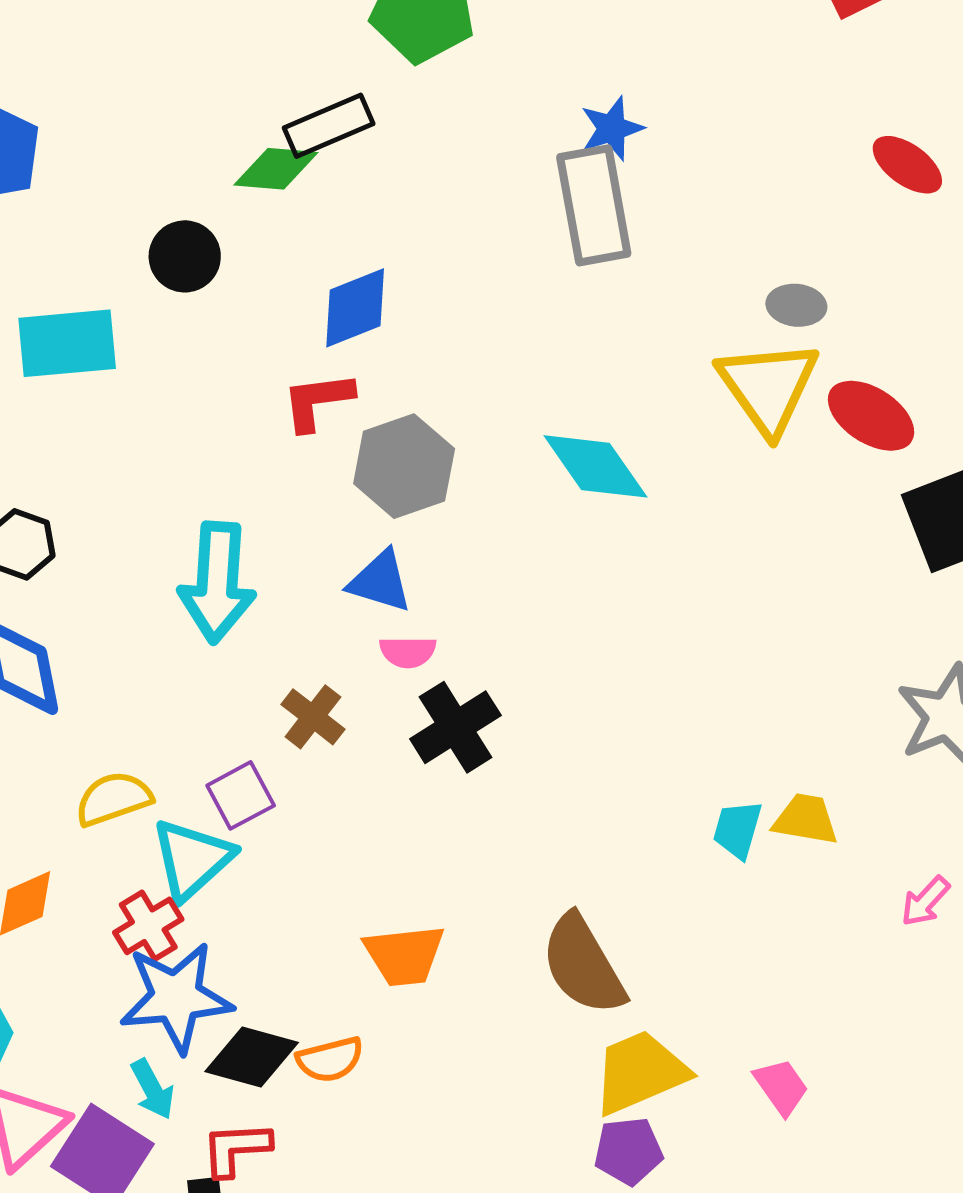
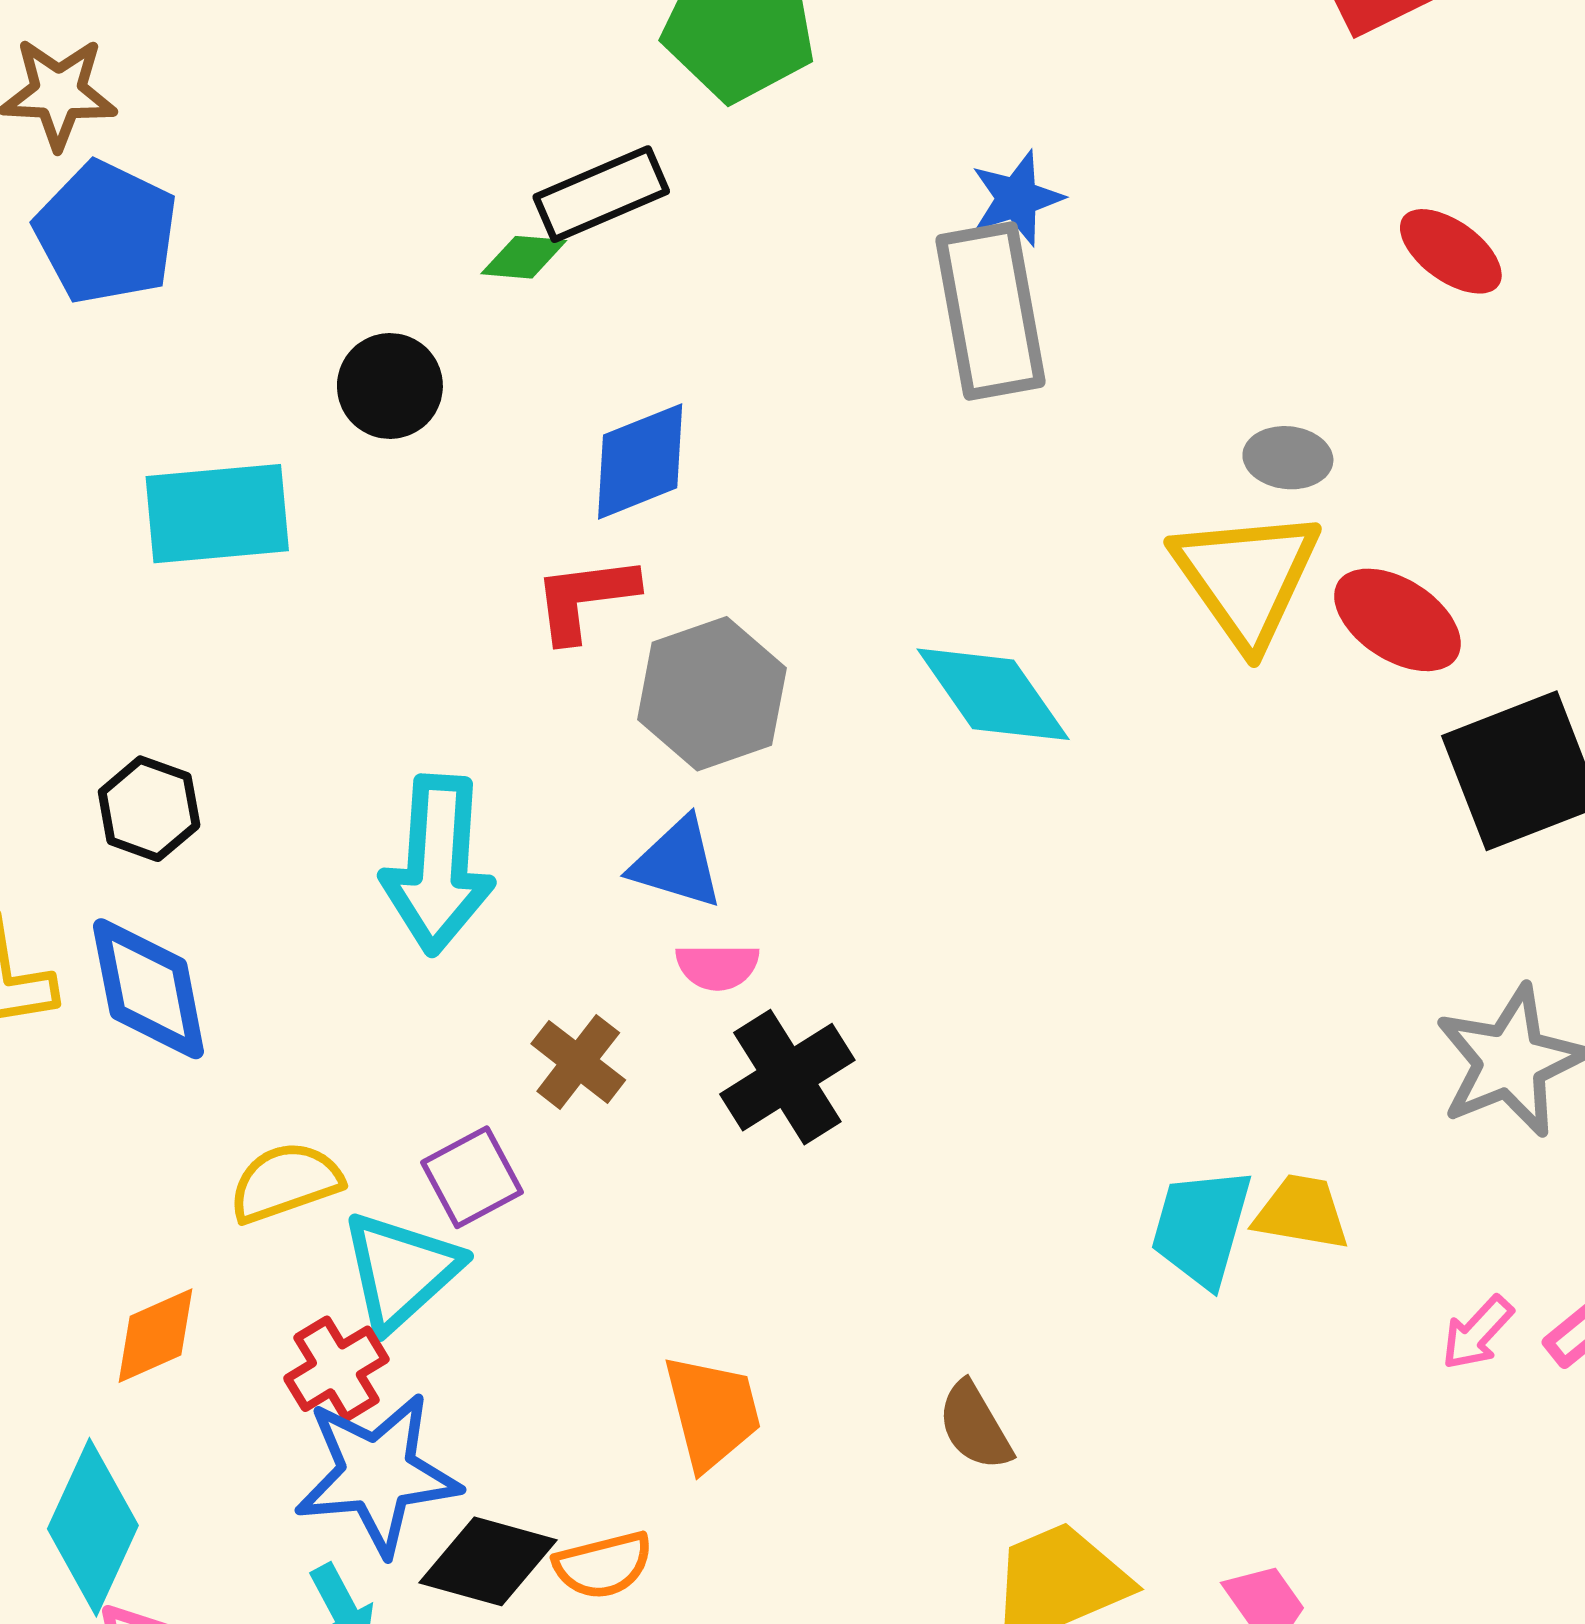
green diamond: (276, 169) -> (524, 257), size x0.7
cyan trapezoid: (737, 829) -> (1201, 1227), size x1.4
orange trapezoid: (404, 955) -> (712, 1412), turned -98
brown semicircle: (583, 965) -> (975, 1426), size x0.6

